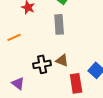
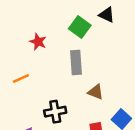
brown triangle: (62, 60) -> (96, 92), moved

